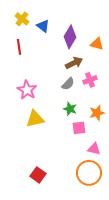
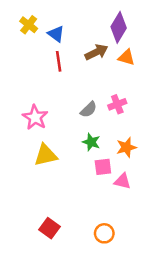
purple diamond: (70, 37) -> (119, 27), moved
red line: (19, 47) -> (59, 61), moved
brown arrow: (74, 63) -> (96, 52), moved
pink triangle: (94, 149) -> (122, 181), moved
orange circle: (89, 173) -> (104, 233), moved, size x0.6

